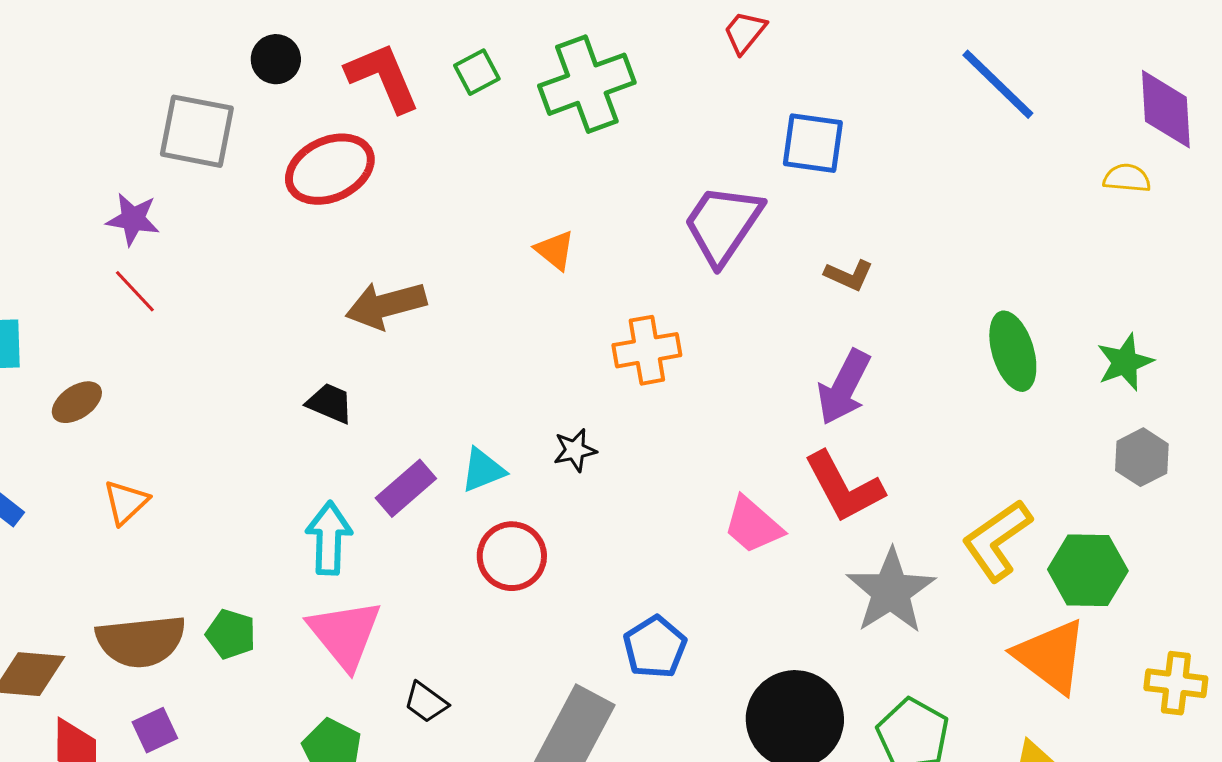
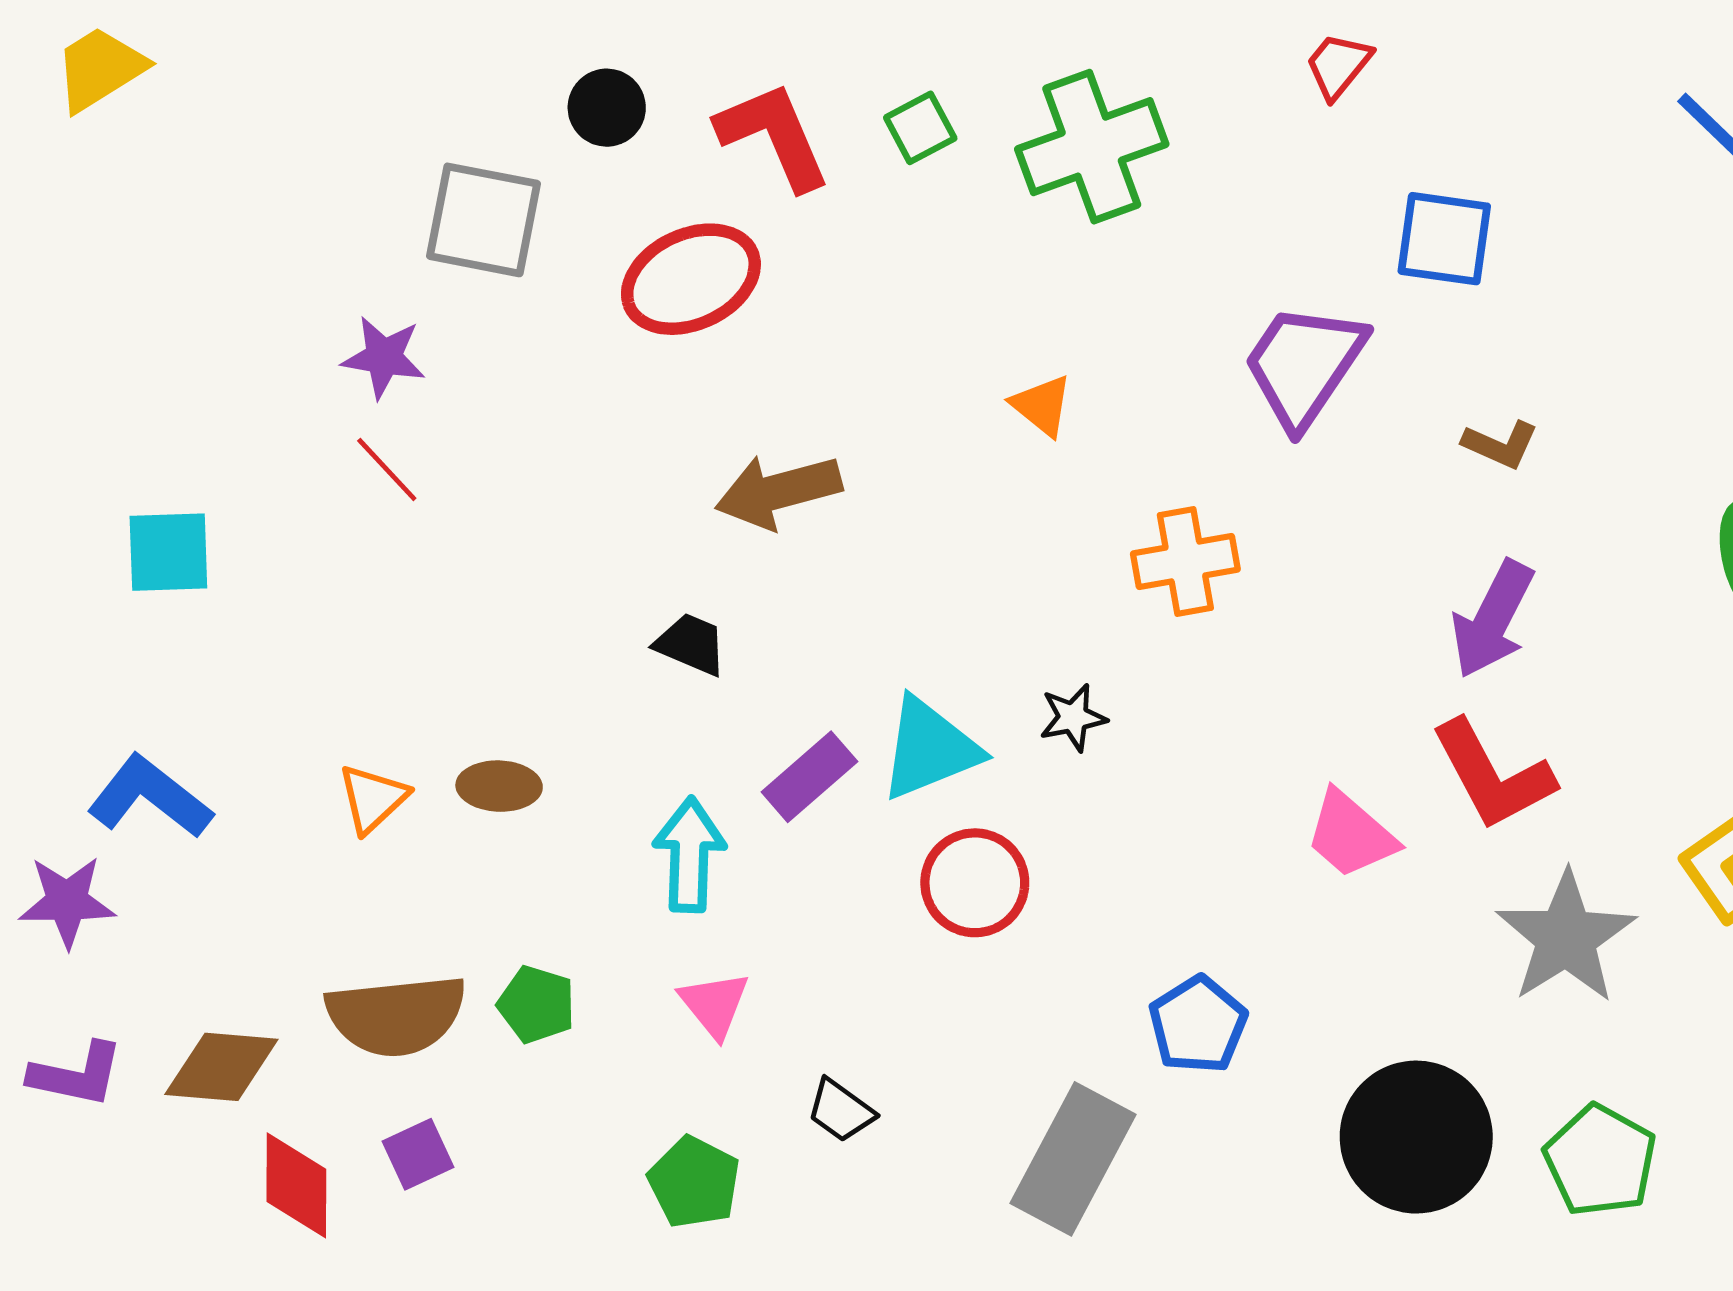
brown ellipse: (77, 402) -> (499, 786), moved, turned 36
cyan triangle: (483, 470) -> (930, 749), size x1.5
pink triangle: (345, 634) -> (714, 1004), size x0.6

